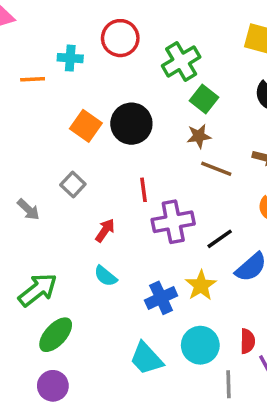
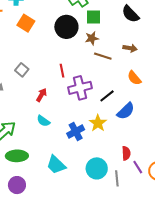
green square: (204, 99) -> (94, 17), turned -35
black circle: (131, 124) -> (66, 27), moved
orange square: (86, 126) -> (26, 23), moved
green ellipse: (56, 335) -> (17, 156), turned 50
cyan circle: (200, 345) -> (97, 168), moved
cyan trapezoid: (146, 358) -> (56, 165), moved

